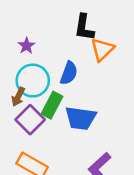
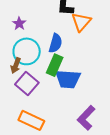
green rectangle: (52, 105) -> (55, 65), moved

